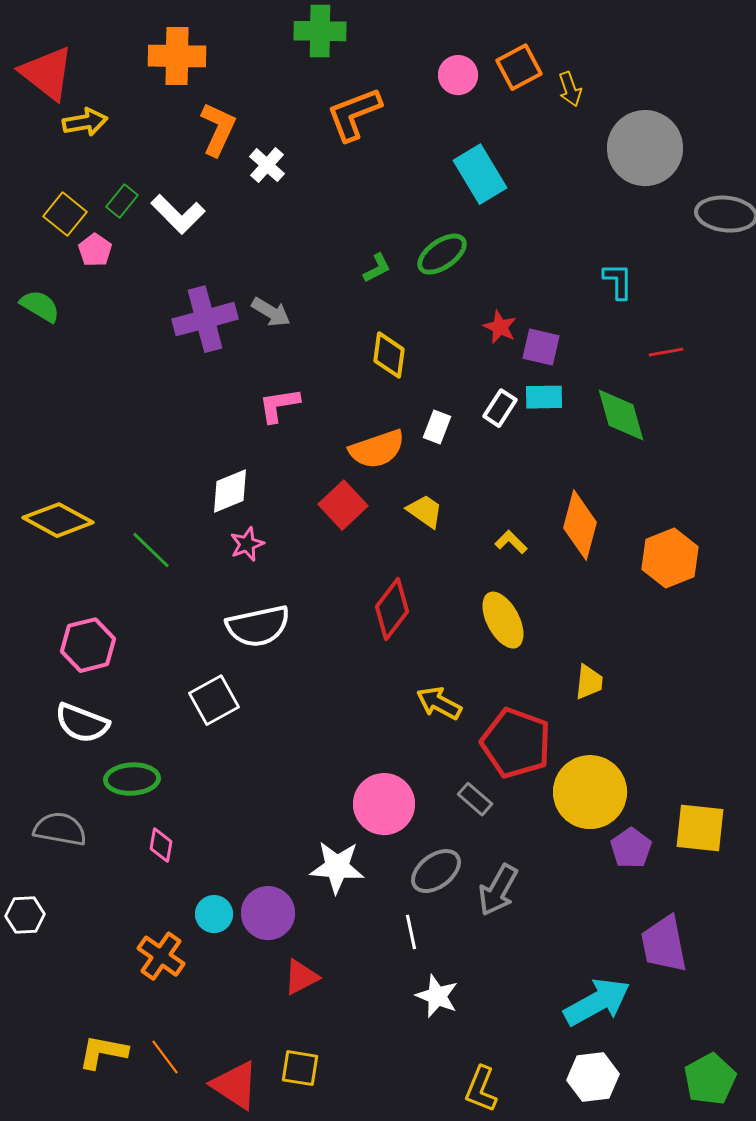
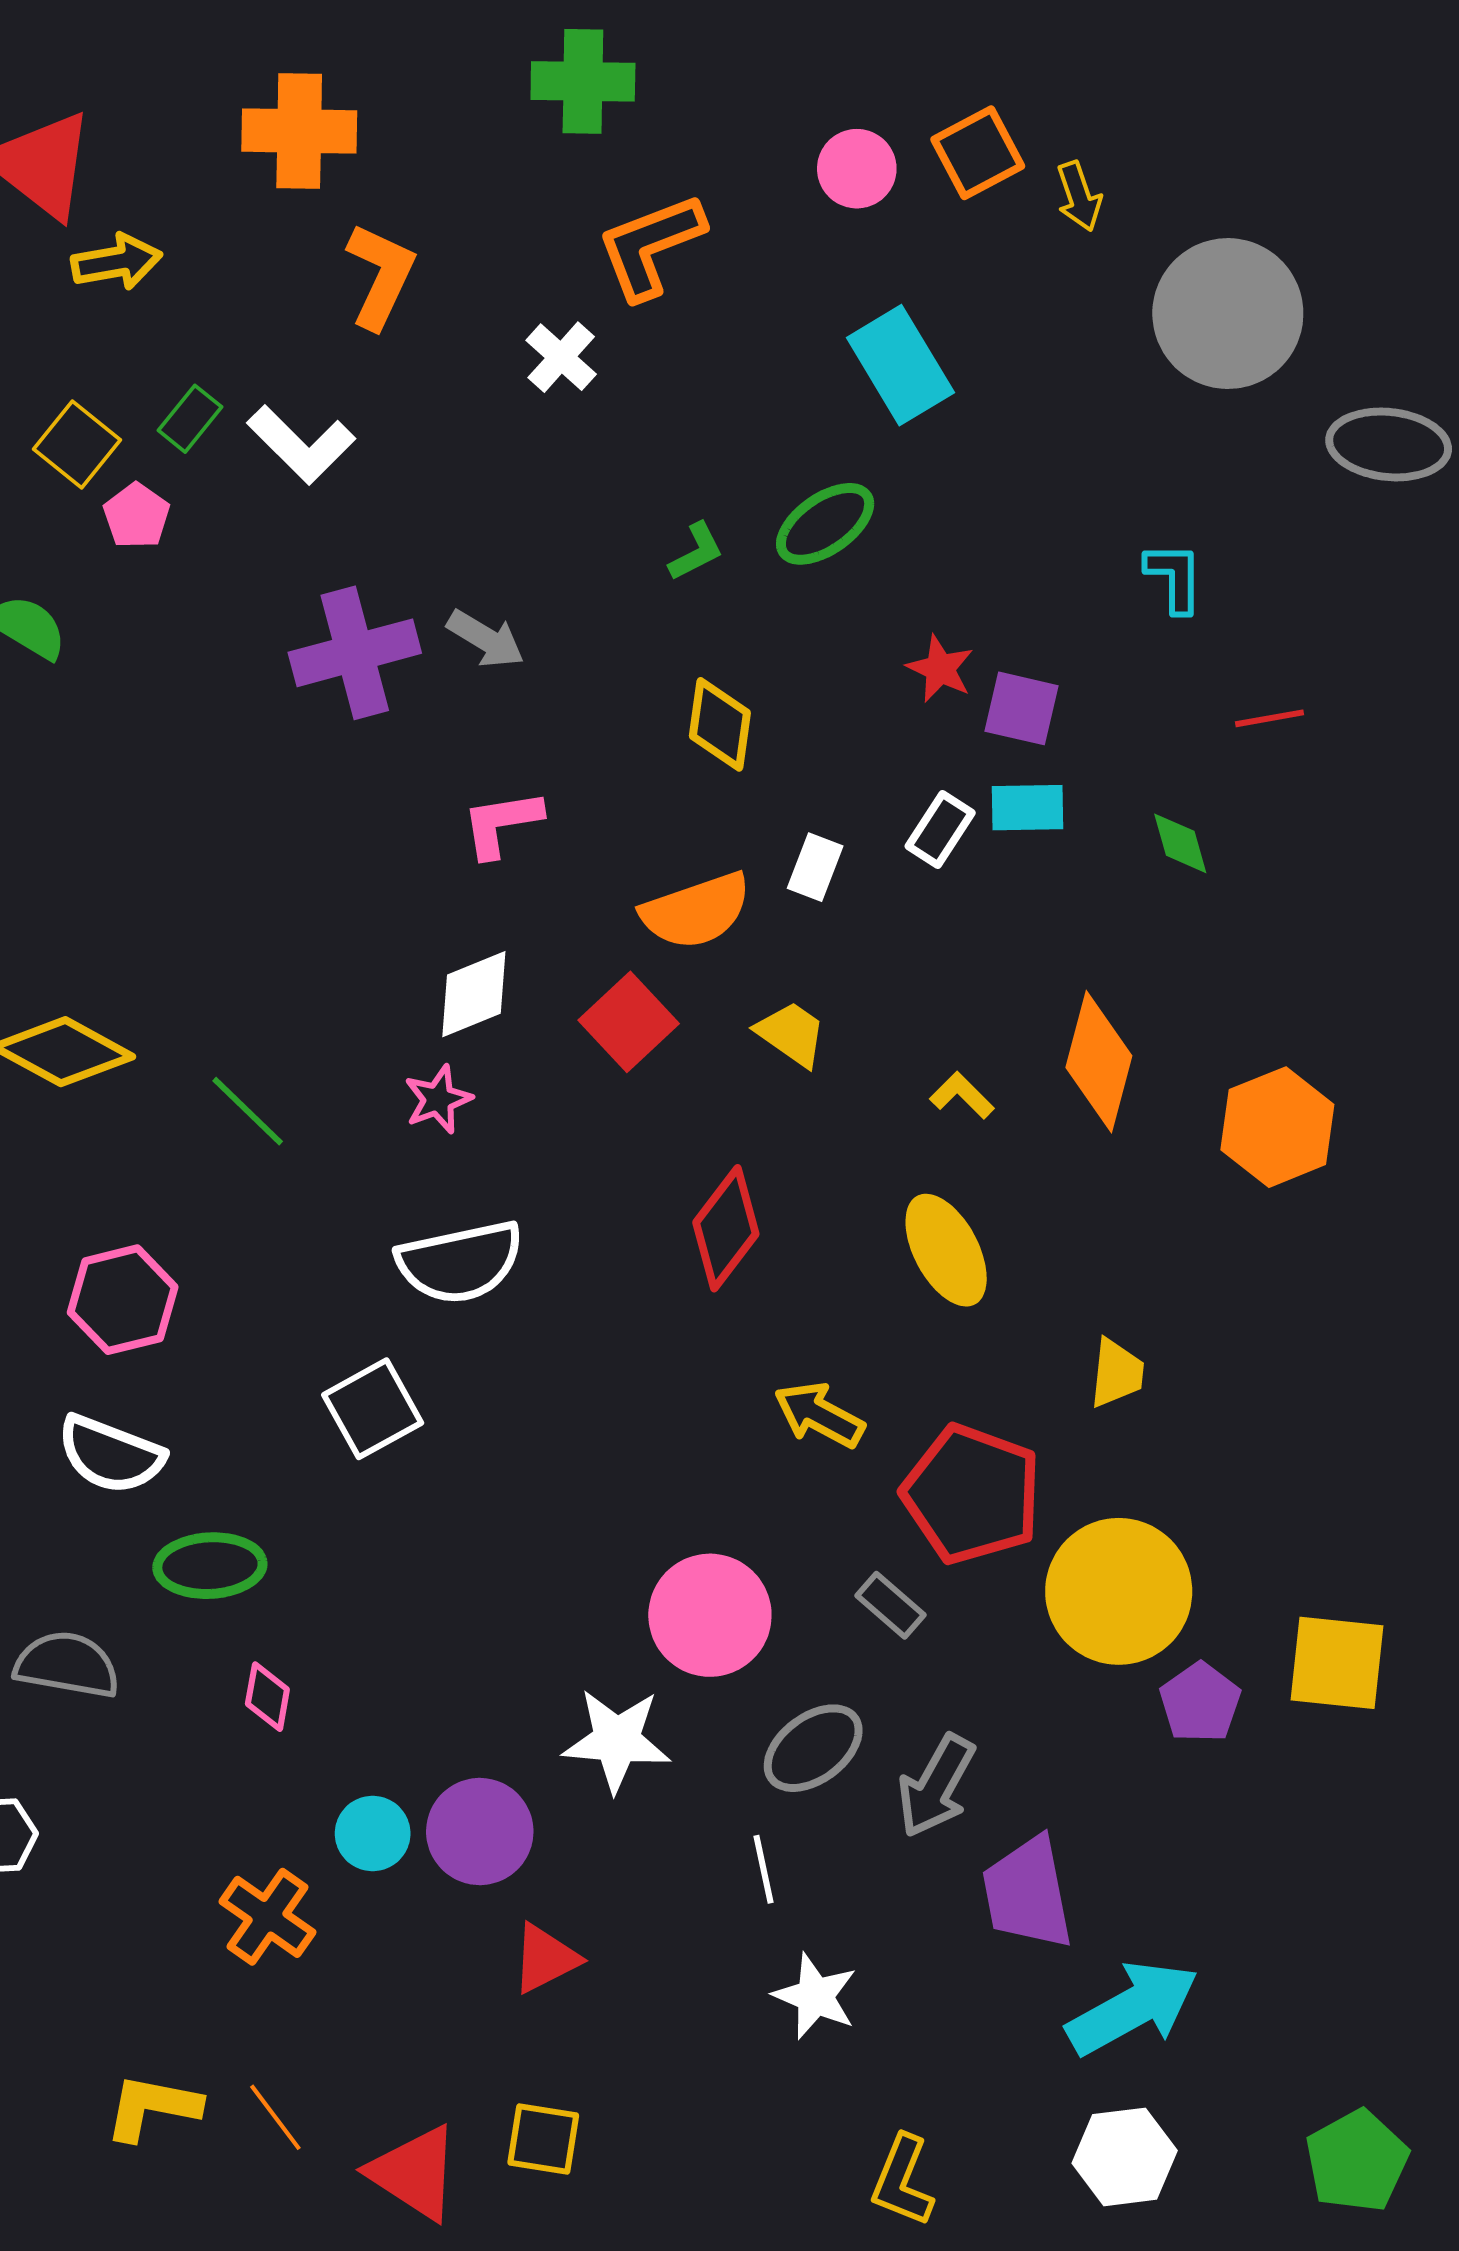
white cross: (267, 165) -> (561, 357), moved
green diamond: (621, 415) -> (1180, 843), size x0.6
white diamond: (230, 491) -> (474, 994), moved
purple trapezoid: (664, 944) -> (1027, 1893), moved

